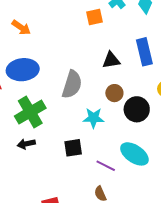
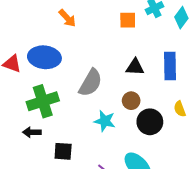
orange arrow: (21, 27) -> (67, 18), moved
black square: (73, 148) -> (63, 151), moved

